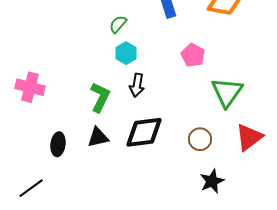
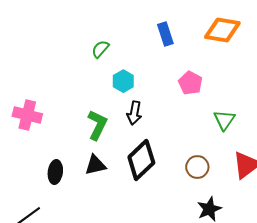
green semicircle: (118, 24) -> (100, 49), moved
green triangle: (227, 92) -> (224, 120), size x0.7
black diamond: (144, 132) -> (141, 160), turned -36

